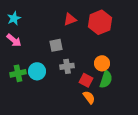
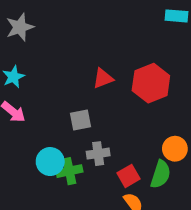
orange circle: (102, 63) -> (175, 149), moved
green cross: (18, 73) -> (69, 171), moved
red square: (86, 80) -> (129, 176), turned 32

